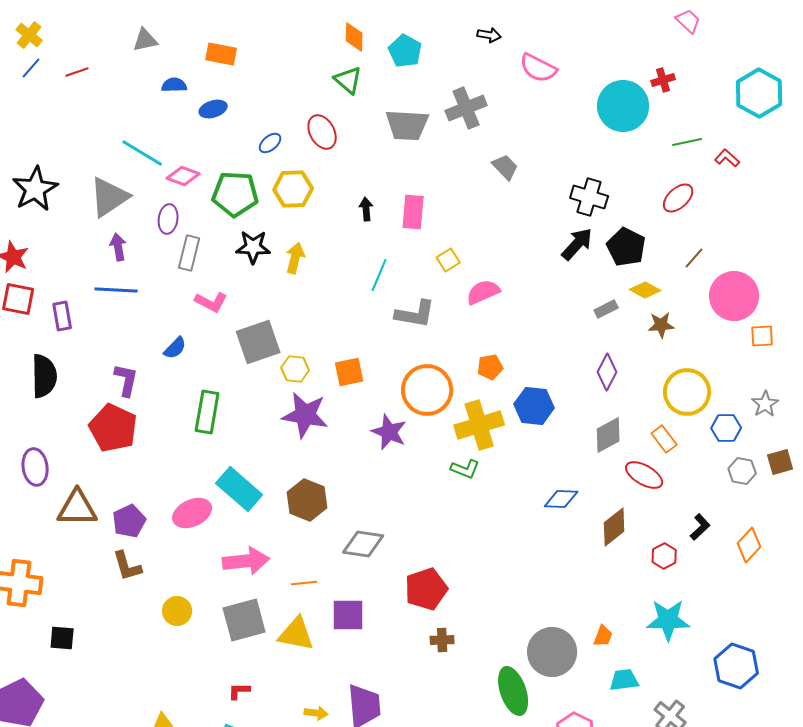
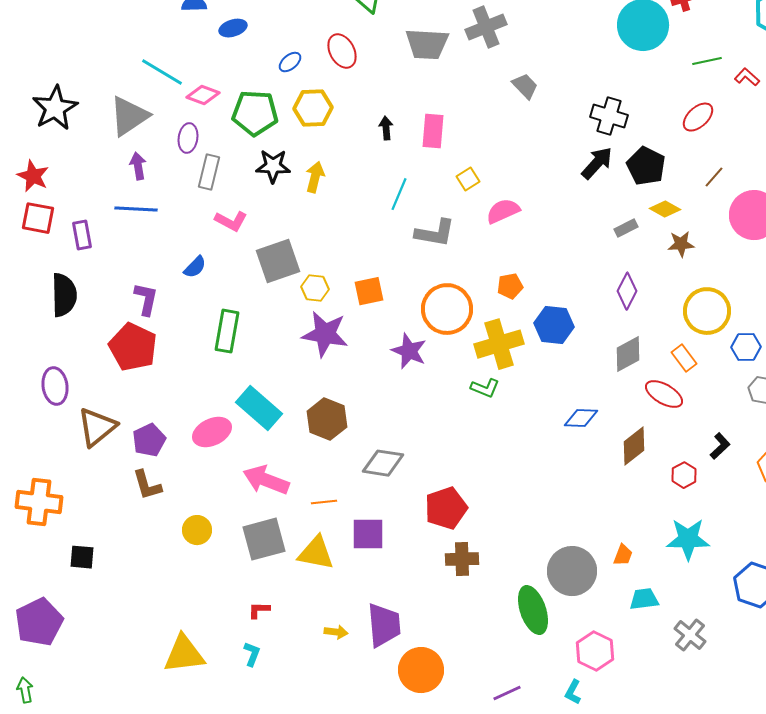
brown triangle: (77, 508) -> (97, 427), turned -39
pink arrow: (246, 561) -> (266, 480), turned -153
brown cross: (442, 640) -> (462, 559), size x1.4

